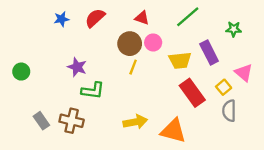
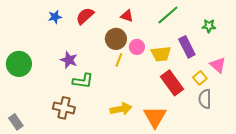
pink circle: (153, 42) -> (137, 47), moved
green circle: (21, 72) -> (19, 64), size x1.6
gray rectangle: (41, 121) -> (16, 122), moved
orange triangle: (173, 131) -> (155, 117), turned 45

